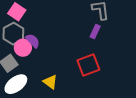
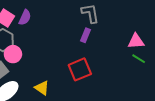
purple semicircle: (33, 41) -> (25, 17), moved, turned 70

